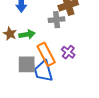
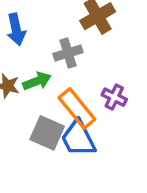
gray cross: (57, 20) -> (68, 53), moved
gray square: (27, 64) -> (47, 133), turned 36

